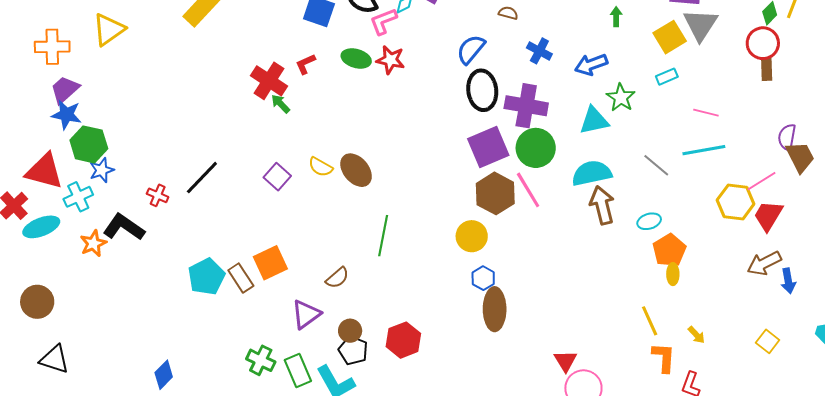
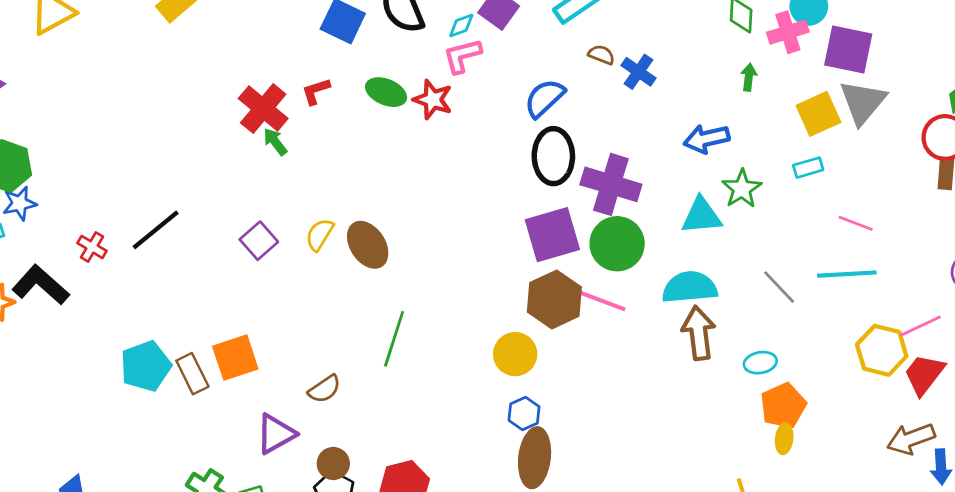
pink L-shape: (383, 21) -> (462, 56), moved
blue cross: (539, 51) -> (638, 72), moved
yellow semicircle: (320, 167) -> (320, 235), turned 85
pink line: (528, 190) -> (600, 300), turned -45

